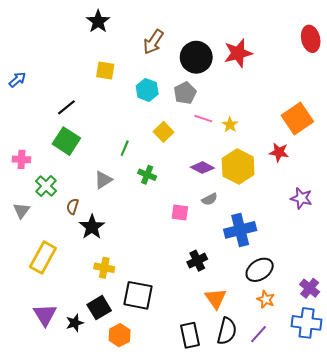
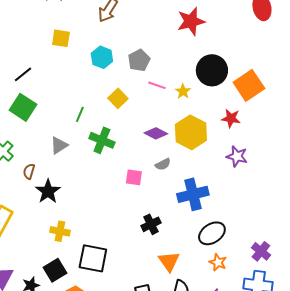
black circle: (196, 57) -> (212, 70), moved
green cross: (147, 175) -> (102, 140), size x1.4
purple star: (301, 198) -> (237, 156), moved

